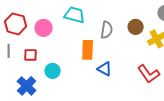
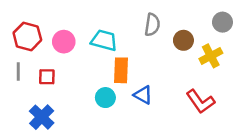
cyan trapezoid: (75, 15) -> (104, 40), moved
gray semicircle: (107, 30) -> (152, 25), moved
cyan circle: (53, 71) -> (105, 98), moved

